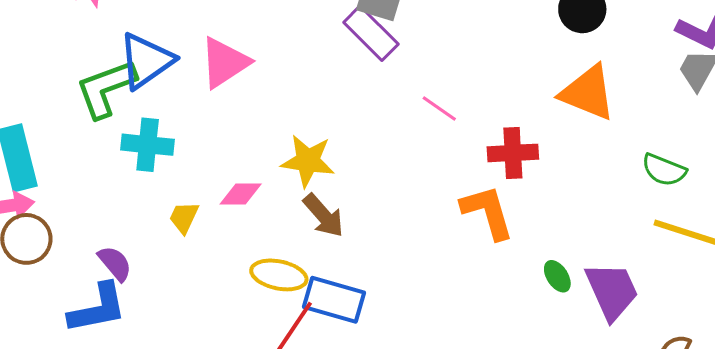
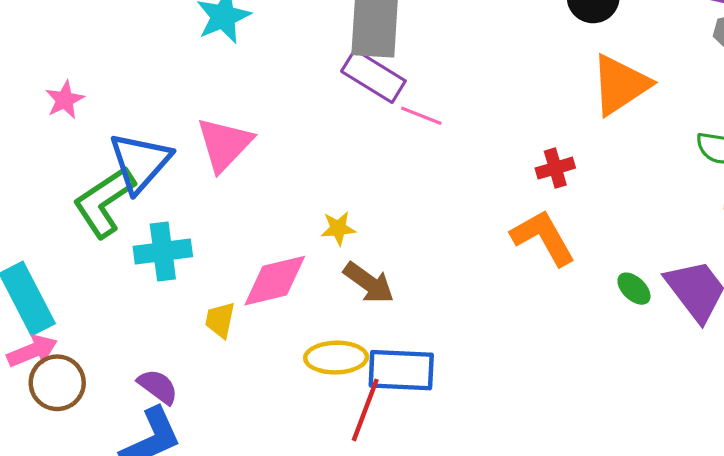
orange triangle: (588, 93) -> (620, 85), turned -42
pink line: (439, 108) -> (421, 116), moved
red cross: (513, 153) -> (555, 168), size x0.7
yellow star: (308, 161) -> (338, 228), size x0.6
pink diamond: (241, 194) -> (275, 281), size x1.5

